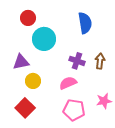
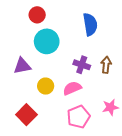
red circle: (28, 18) -> (37, 15), moved
yellow circle: (33, 81) -> (46, 86), moved
pink pentagon: (74, 110) -> (79, 117), turned -30

